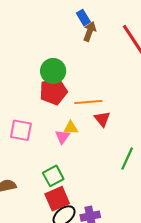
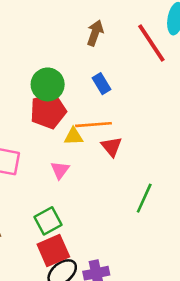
blue rectangle: (83, 18) -> (102, 84), moved
yellow triangle: (71, 128) -> (74, 136), moved

